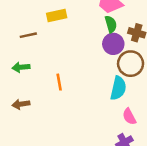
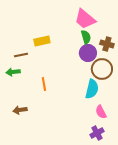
yellow rectangle: (57, 16) -> (42, 41), moved
brown line: (28, 35) -> (21, 55), moved
brown arrow: (21, 104) -> (20, 110), moved

